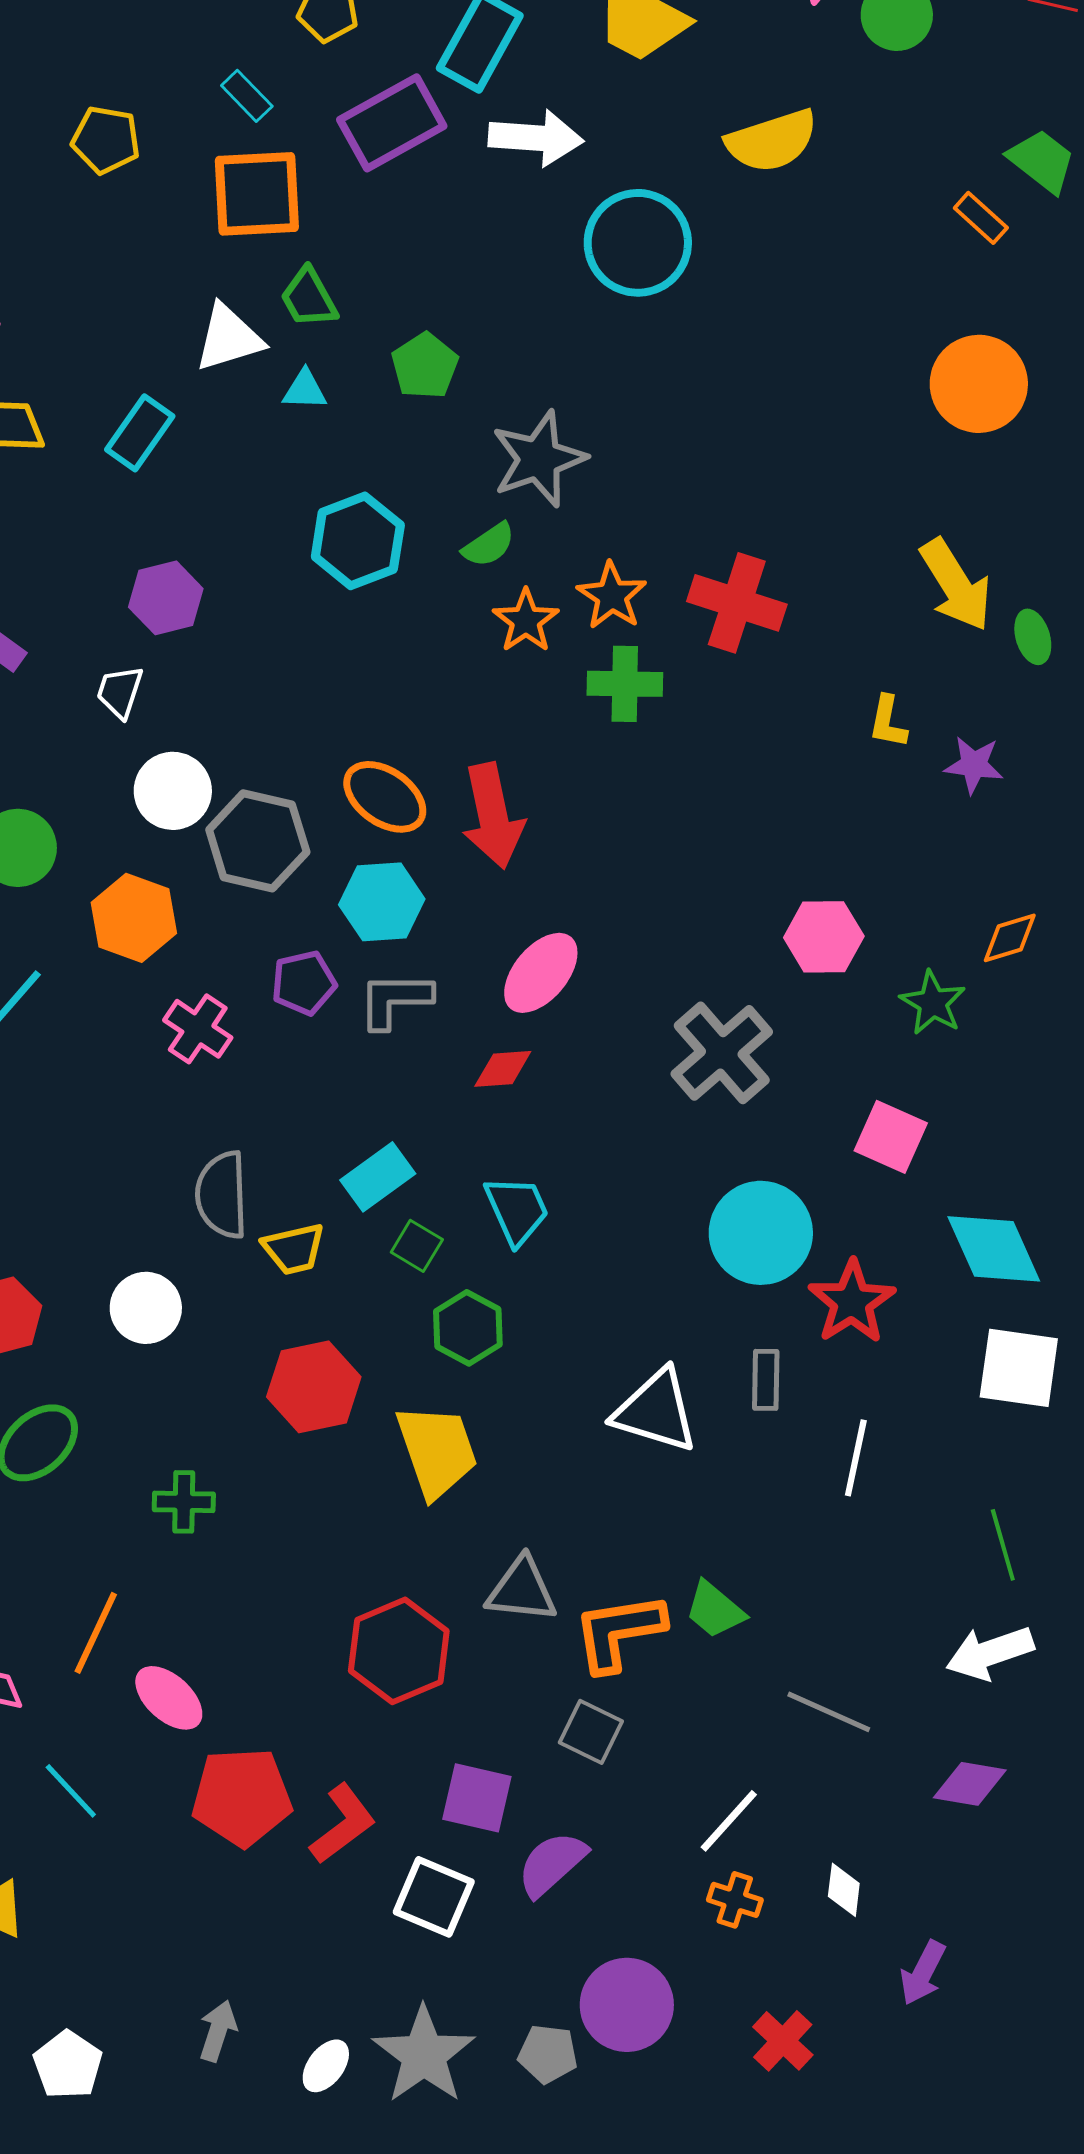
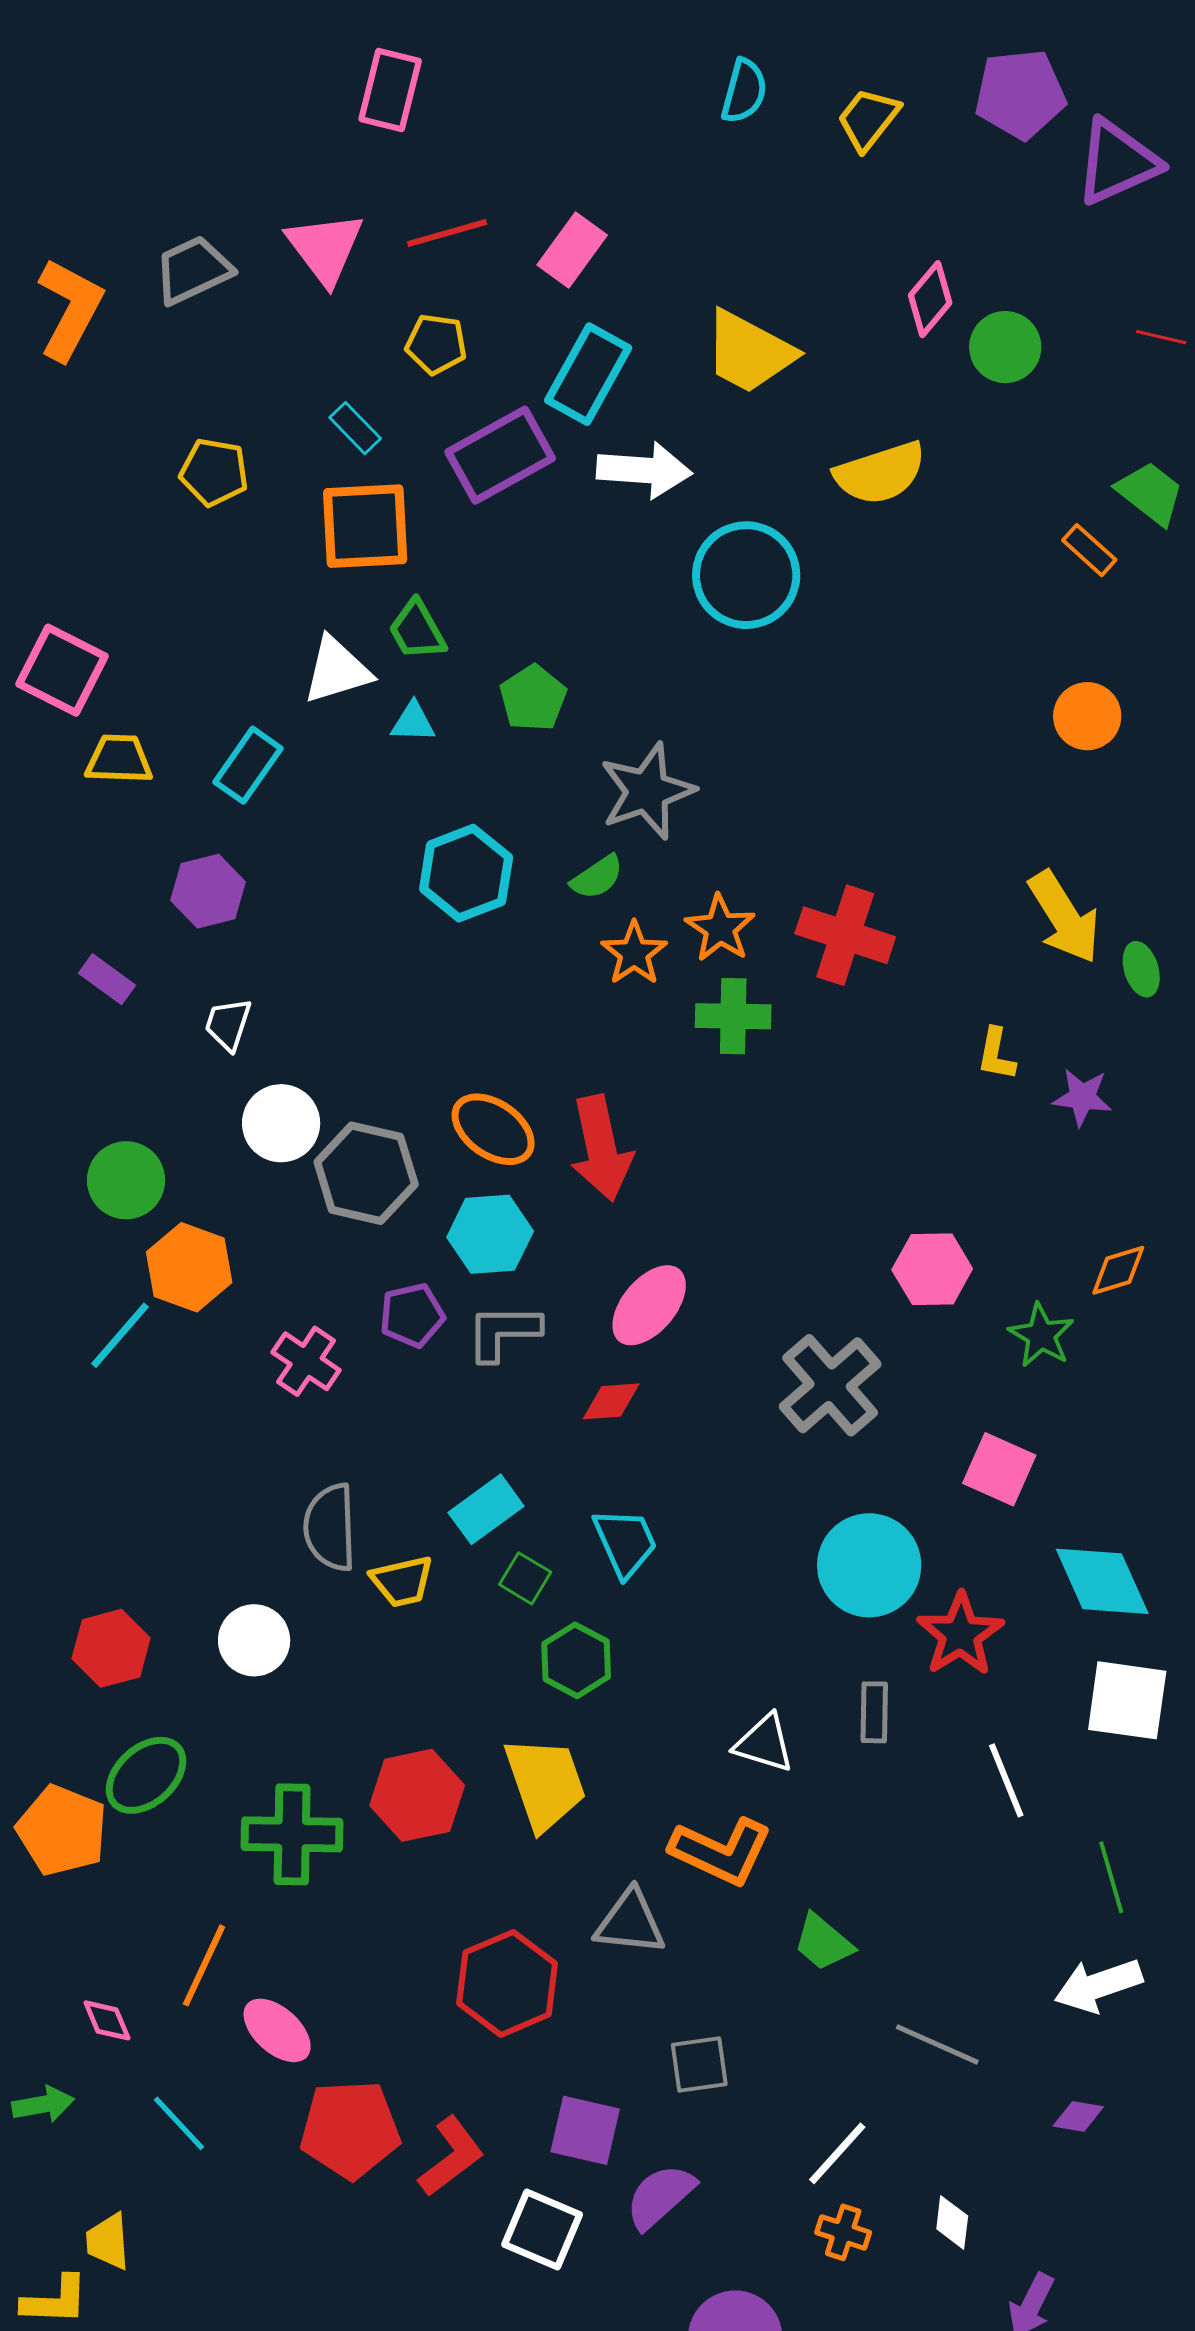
orange circle: (979, 384) -> (1087, 716), size x0.7
purple hexagon: (166, 598) -> (208, 891), moved
orange hexagon: (134, 918) -> (189, 1267), moved
red hexagon: (314, 1387) -> (417, 1795), moved
white triangle: (656, 1411) -> (764, 1743), size x0.7
white line: (856, 1458) -> (1006, 1780), moved, turned -34
green cross: (184, 1502) -> (292, 1834), size x1.6
orange L-shape: (619, 1632) -> (721, 1851), moved, turned -146
gray square: (591, 1732) -> (699, 2064), turned -34
purple diamond: (970, 1784) -> (1078, 2116), size x0.7

